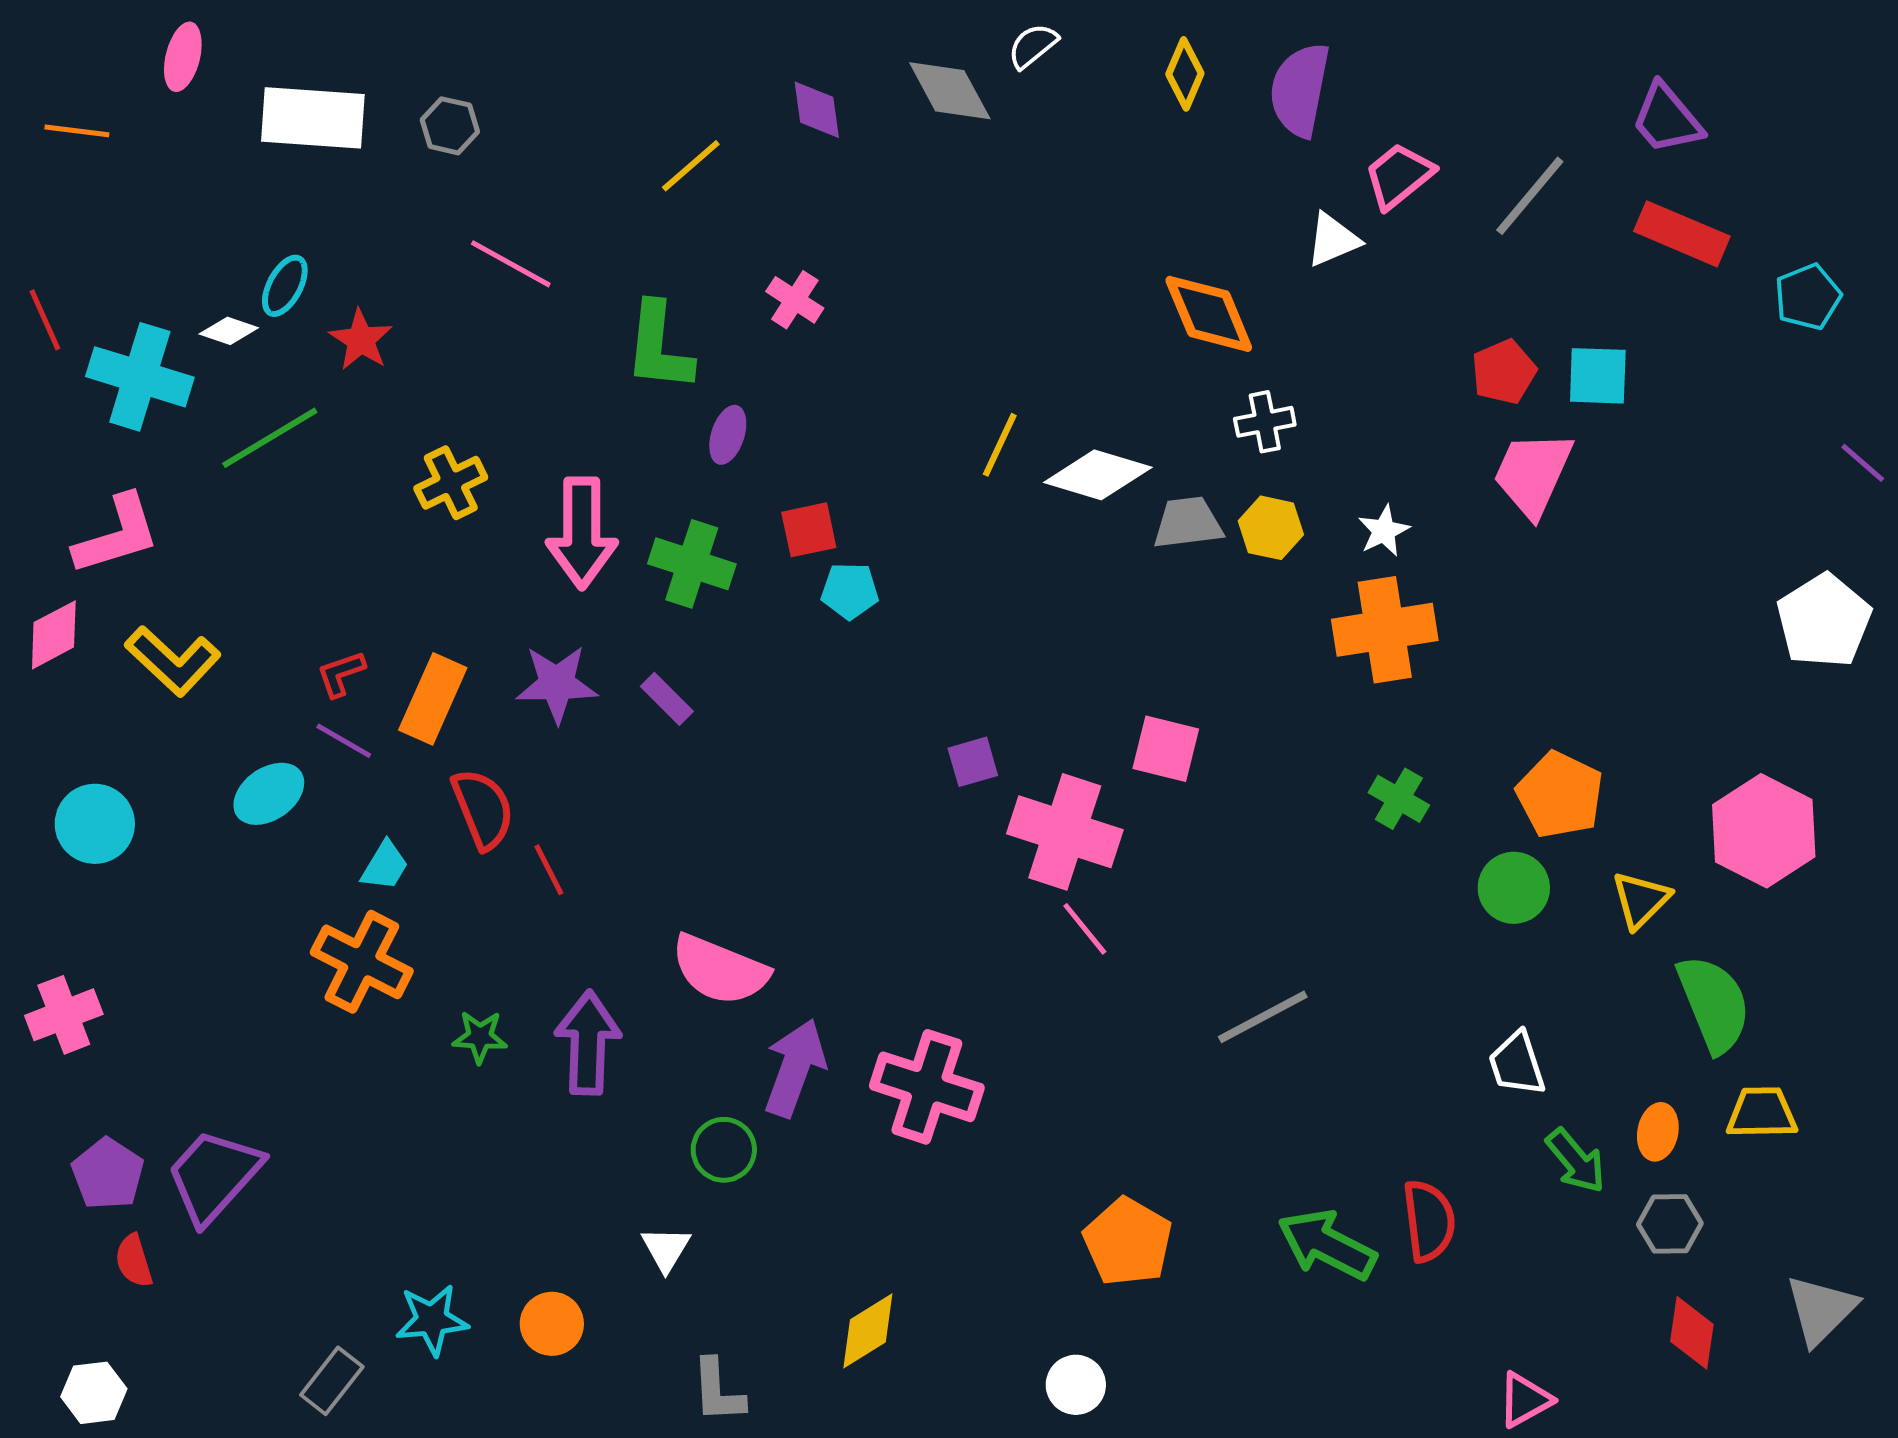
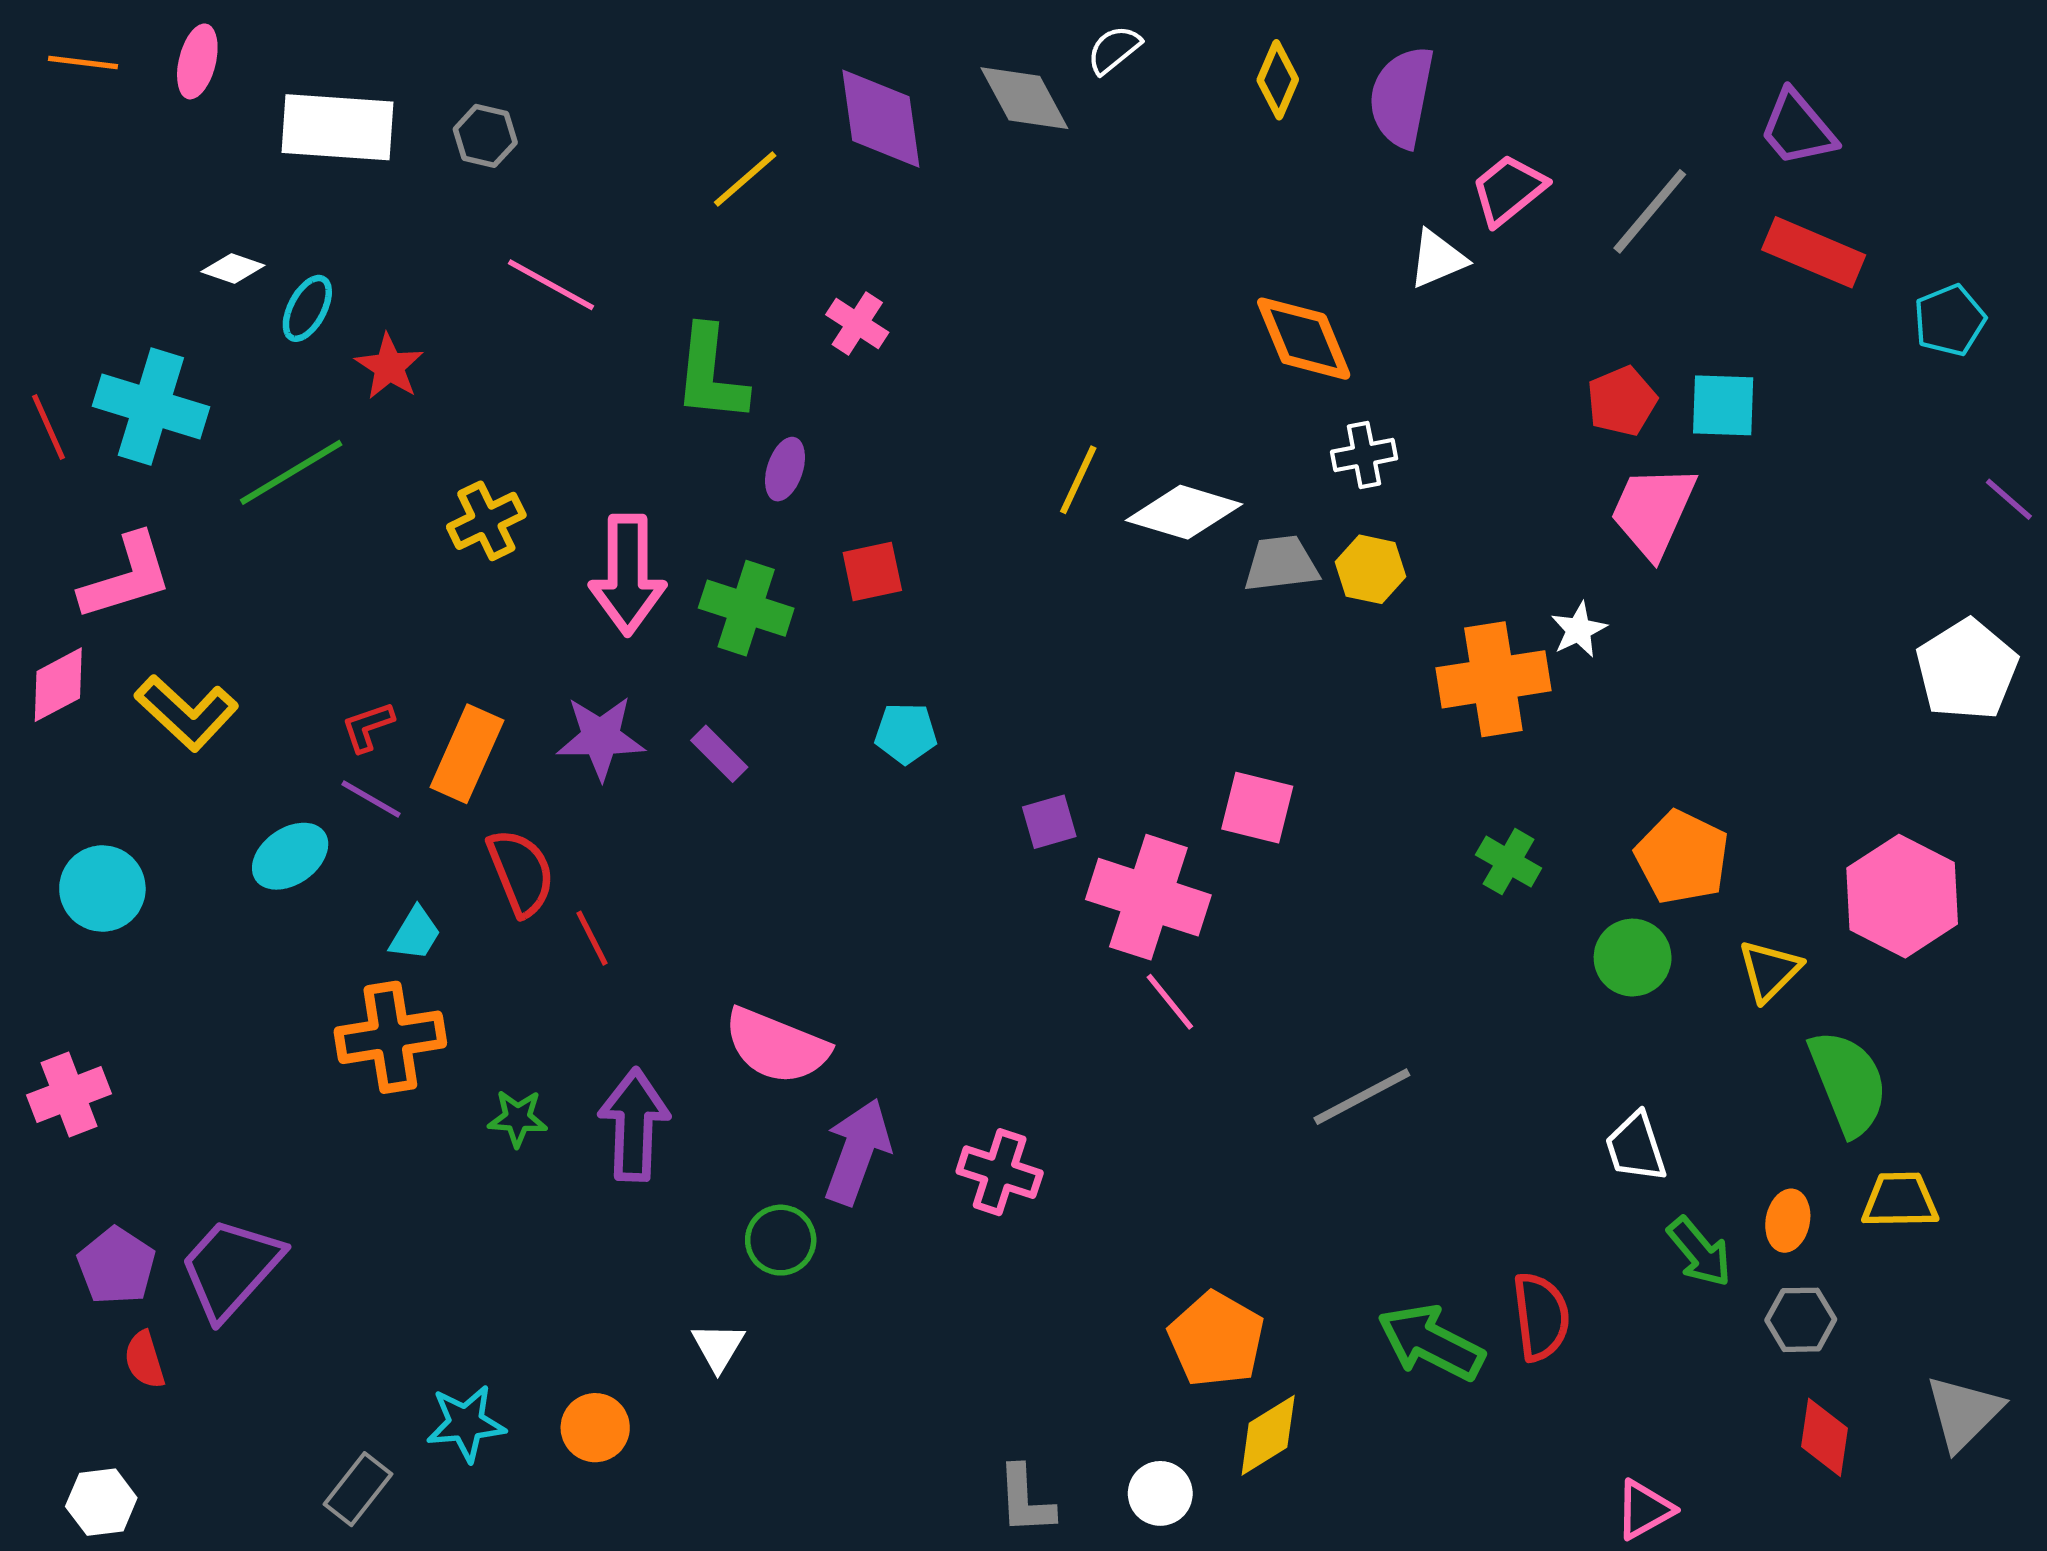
purple diamond: (817, 110) -> (881, 119), size x1.6
orange line: (77, 131) -> (83, 63), moved
red line: (45, 320) -> (49, 427), moved
white diamond: (229, 331) -> (233, 268), moved
white star: (1384, 531) -> (1579, 630), moved
cyan pentagon: (850, 591) -> (906, 733), moved
orange cross: (362, 962) -> (390, 1037), turned -36
pink cross: (927, 1087) -> (1000, 1172), size x0.7
yellow diamond: (868, 1331) -> (1268, 1435), moved
gray L-shape: (718, 1391) -> (1025, 1500), moved

